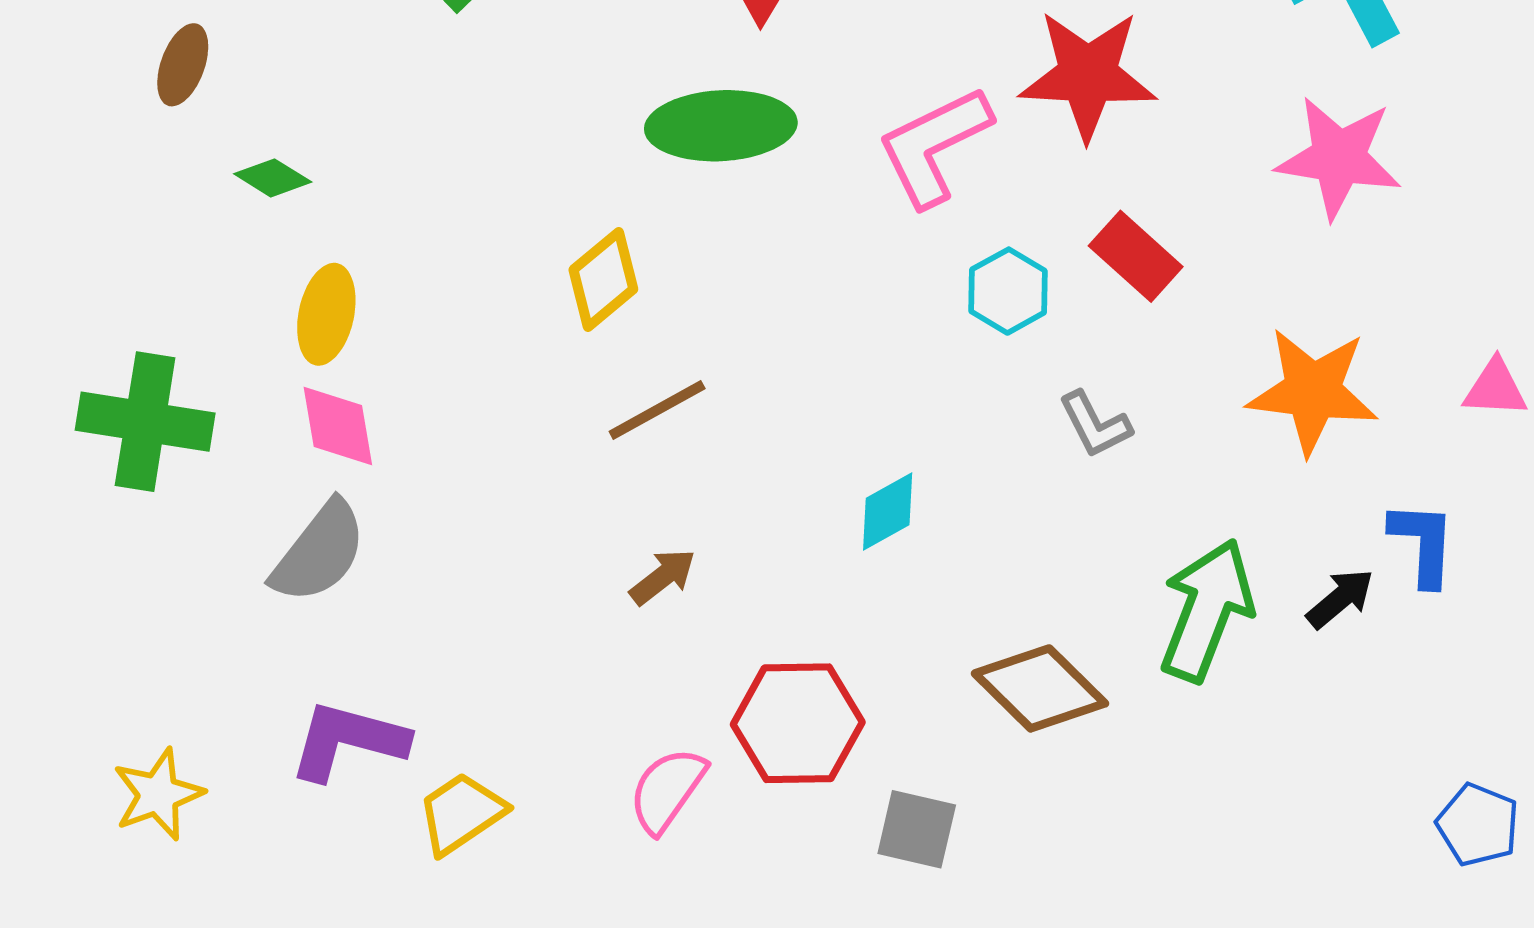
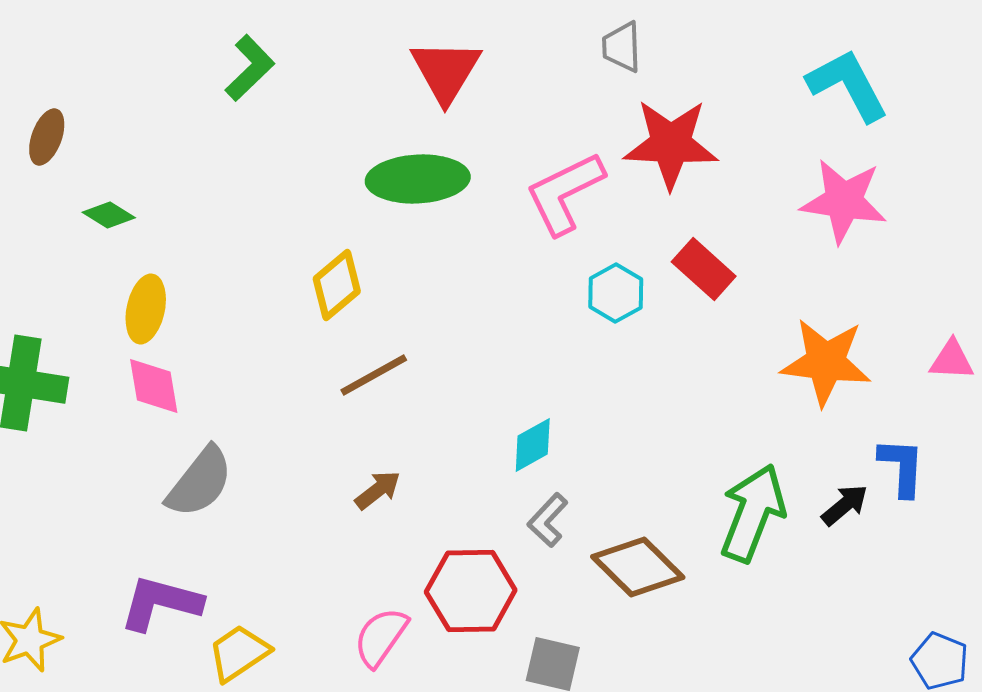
gray L-shape: (1095, 425) -> (548, 520), moved, turned 70
gray semicircle: (319, 552) -> (200, 482), moved

